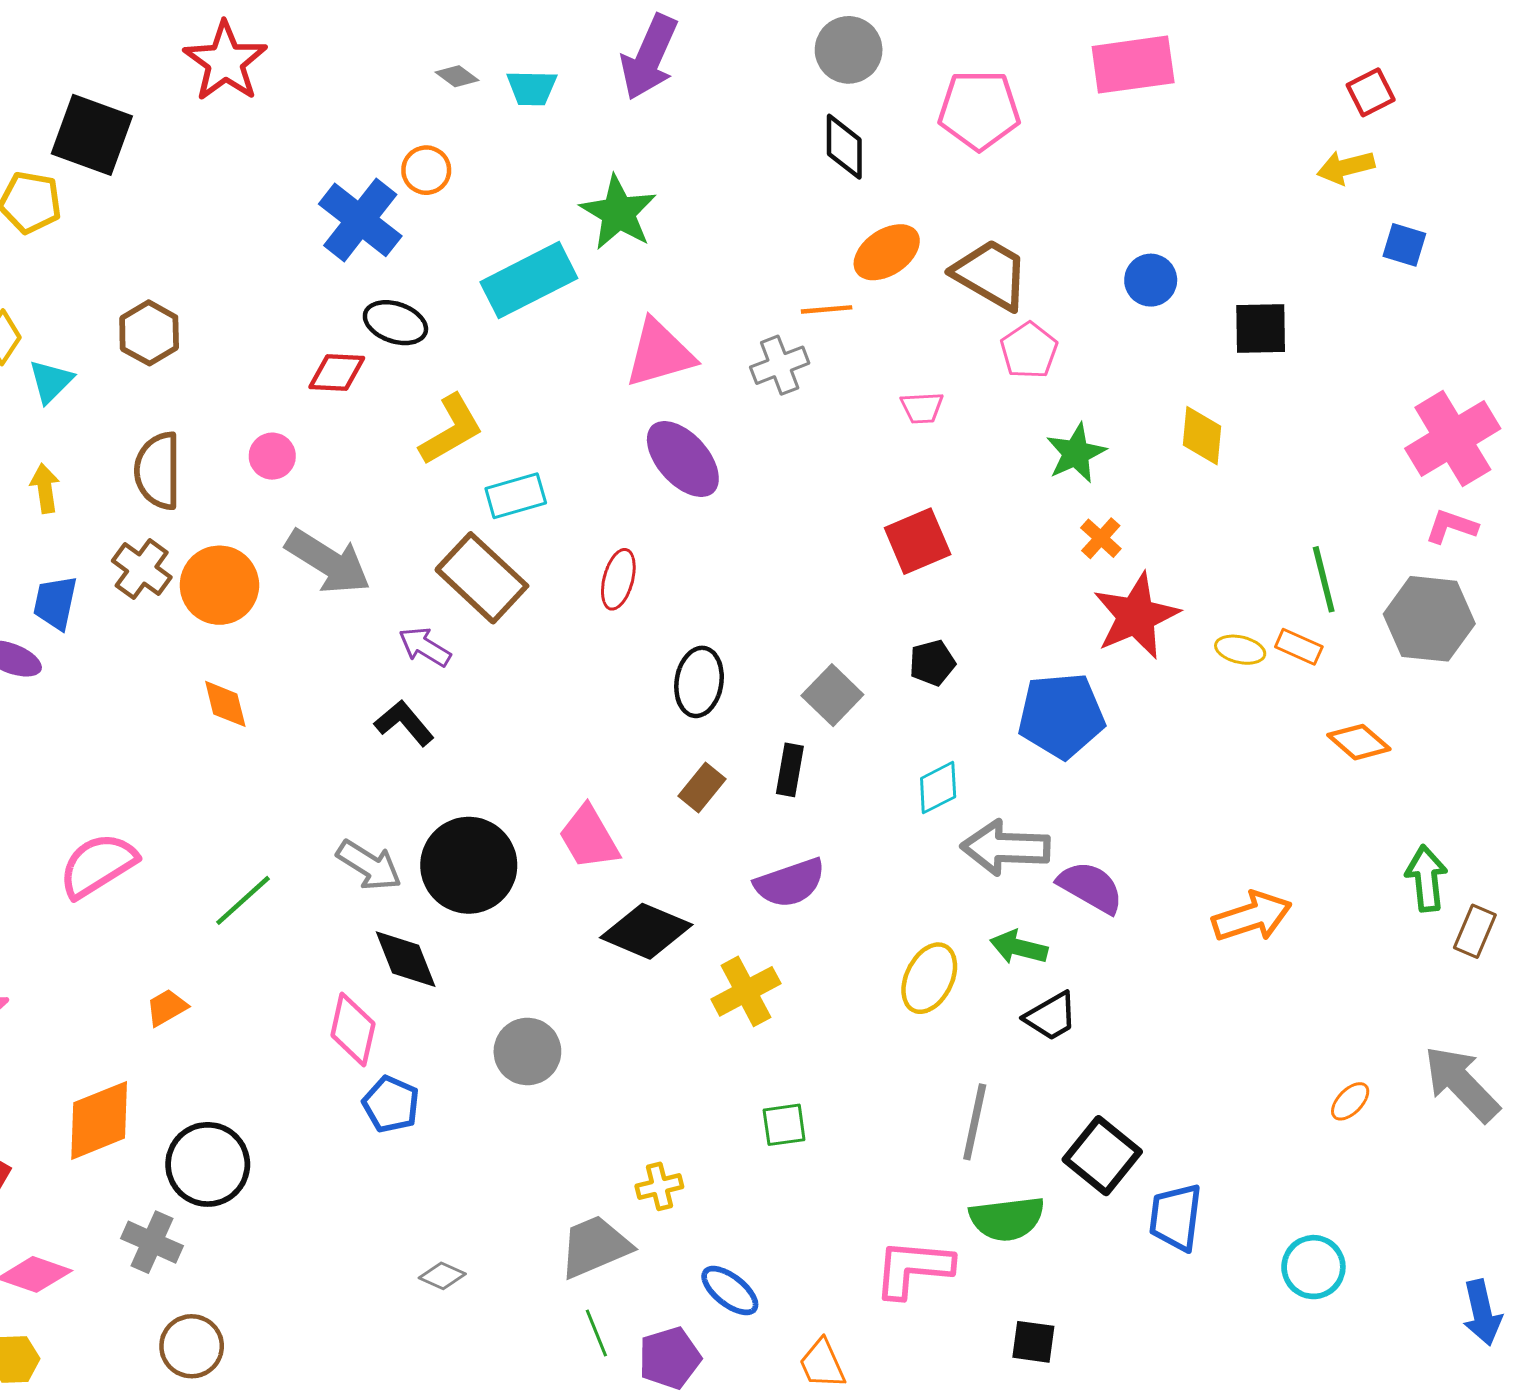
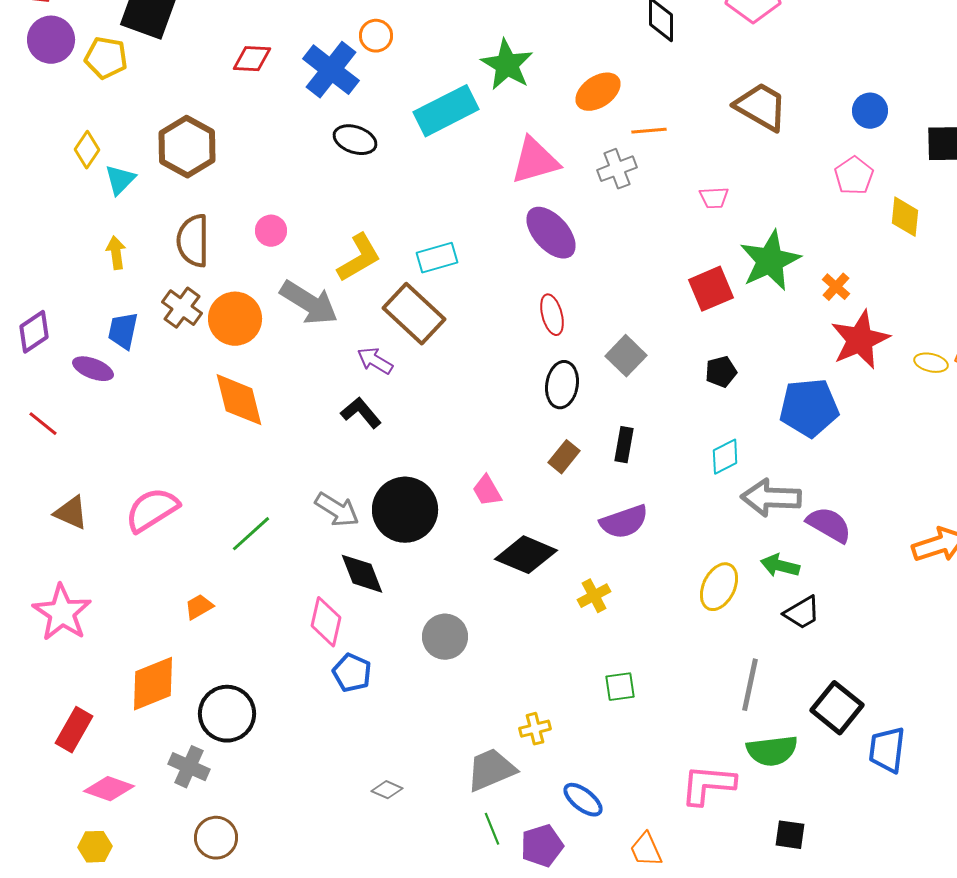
orange ellipse: (887, 252) -> (598, 92), moved
brown hexagon: (149, 333) -> (187, 147), size x1.4
pink pentagon: (1029, 350) -> (854, 176), moved
red diamond: (337, 372) -> (252, 59), moved
yellow L-shape: (451, 430) -> (359, 258), moved
green star: (1076, 453) -> (770, 261), moved, size x1.5
red ellipse: (618, 579) -> (552, 315), moved, turned -30
gray square: (832, 695) -> (626, 356), moved
orange diamond: (225, 704) -> (239, 400), size x1.6
pink trapezoid: (589, 837) -> (487, 491), size x0.7
yellow cross: (746, 991) -> (594, 596), size x0.7

